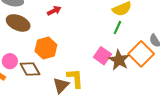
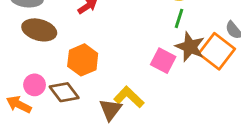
brown star: (119, 60) -> (190, 47), moved
yellow L-shape: (75, 78) -> (129, 97), turned -35

